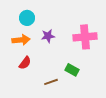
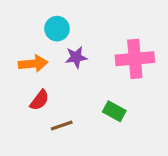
cyan circle: (27, 18) -> (57, 29), moved
brown line: (51, 82) -> (62, 126), moved

